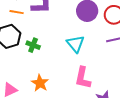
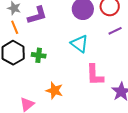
orange line: (17, 12) -> (15, 27), turned 72

